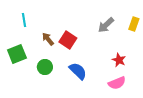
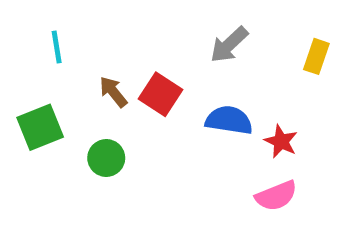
gray arrow: (106, 25) -> (229, 45), moved
blue semicircle: (78, 71) -> (229, 120), moved, turned -36

